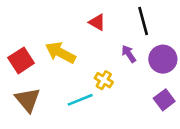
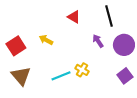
yellow arrow: (60, 53) -> (46, 40), size x0.6
yellow cross: (104, 80) -> (82, 70), moved

